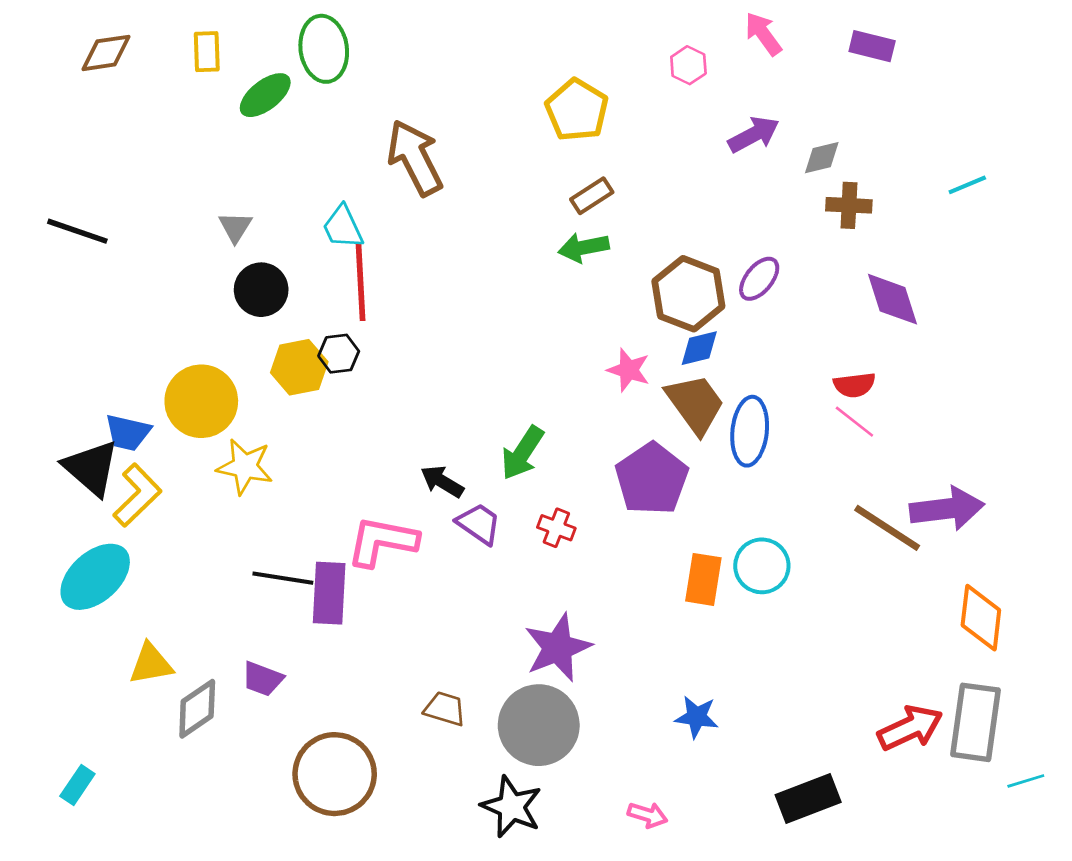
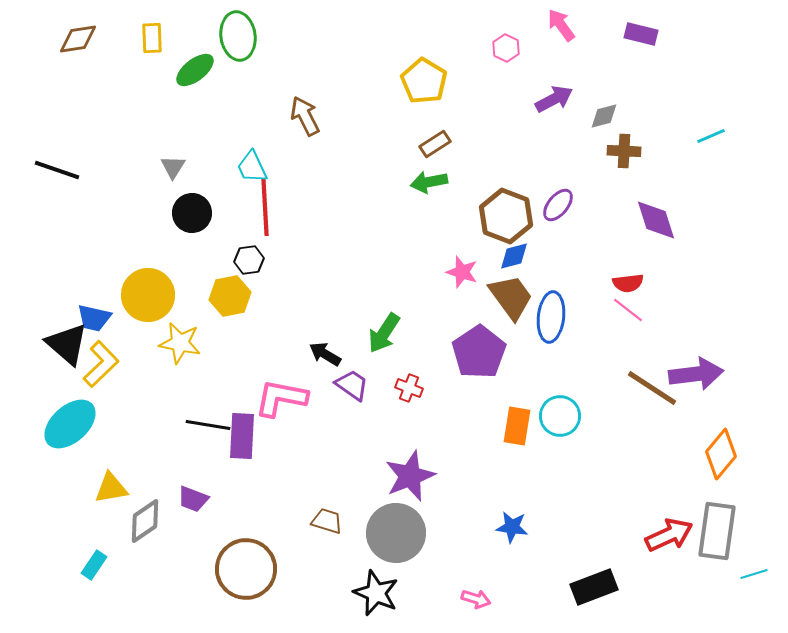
brown arrow: (415, 158) -> (305, 116), size x0.7
yellow hexagon: (299, 367) -> (230, 296), moved
orange diamond: (981, 618) -> (721, 454), turned 33
cyan rectangle: (77, 785) -> (94, 565), moved

